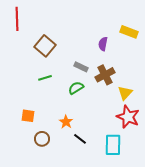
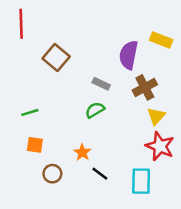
purple semicircle: (103, 44) -> (129, 55), size x1.6
brown cross: (105, 75) -> (145, 87), moved
green line: (45, 78) -> (30, 112), moved

